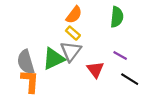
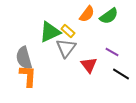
orange semicircle: (74, 15) -> (87, 14), moved
green semicircle: (117, 17) -> (109, 16), turned 48
green triangle: (54, 59) -> (50, 32), moved

